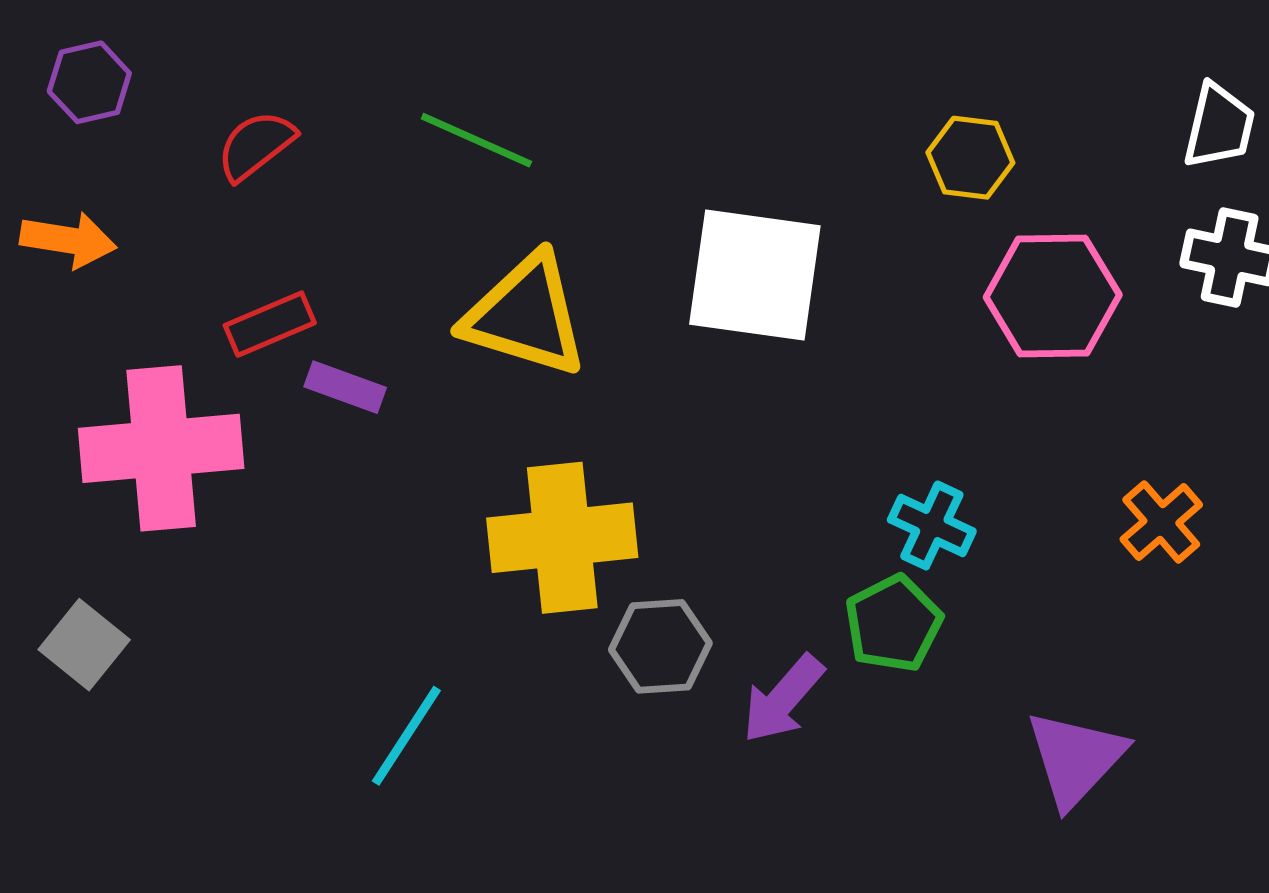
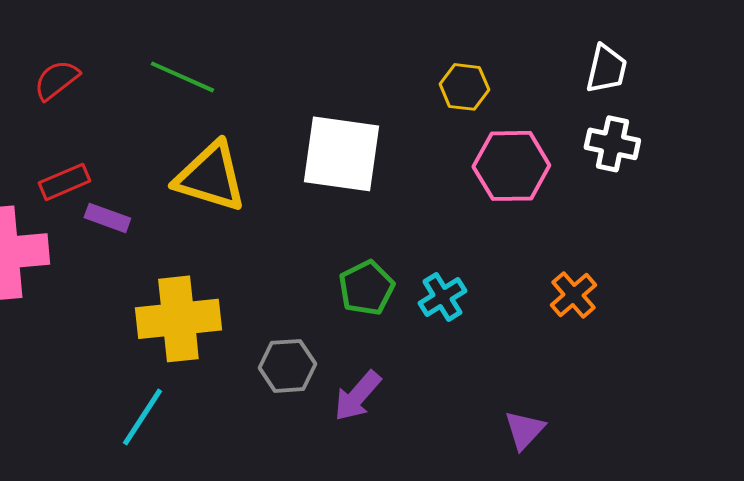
cyan cross: (932, 525) -> (442, 297), turned 33
yellow cross: (562, 538) -> (178, 319), moved
green pentagon: (893, 624) -> (366, 288), moved
purple triangle: (1075, 758) -> (524, 430), size x0.7

